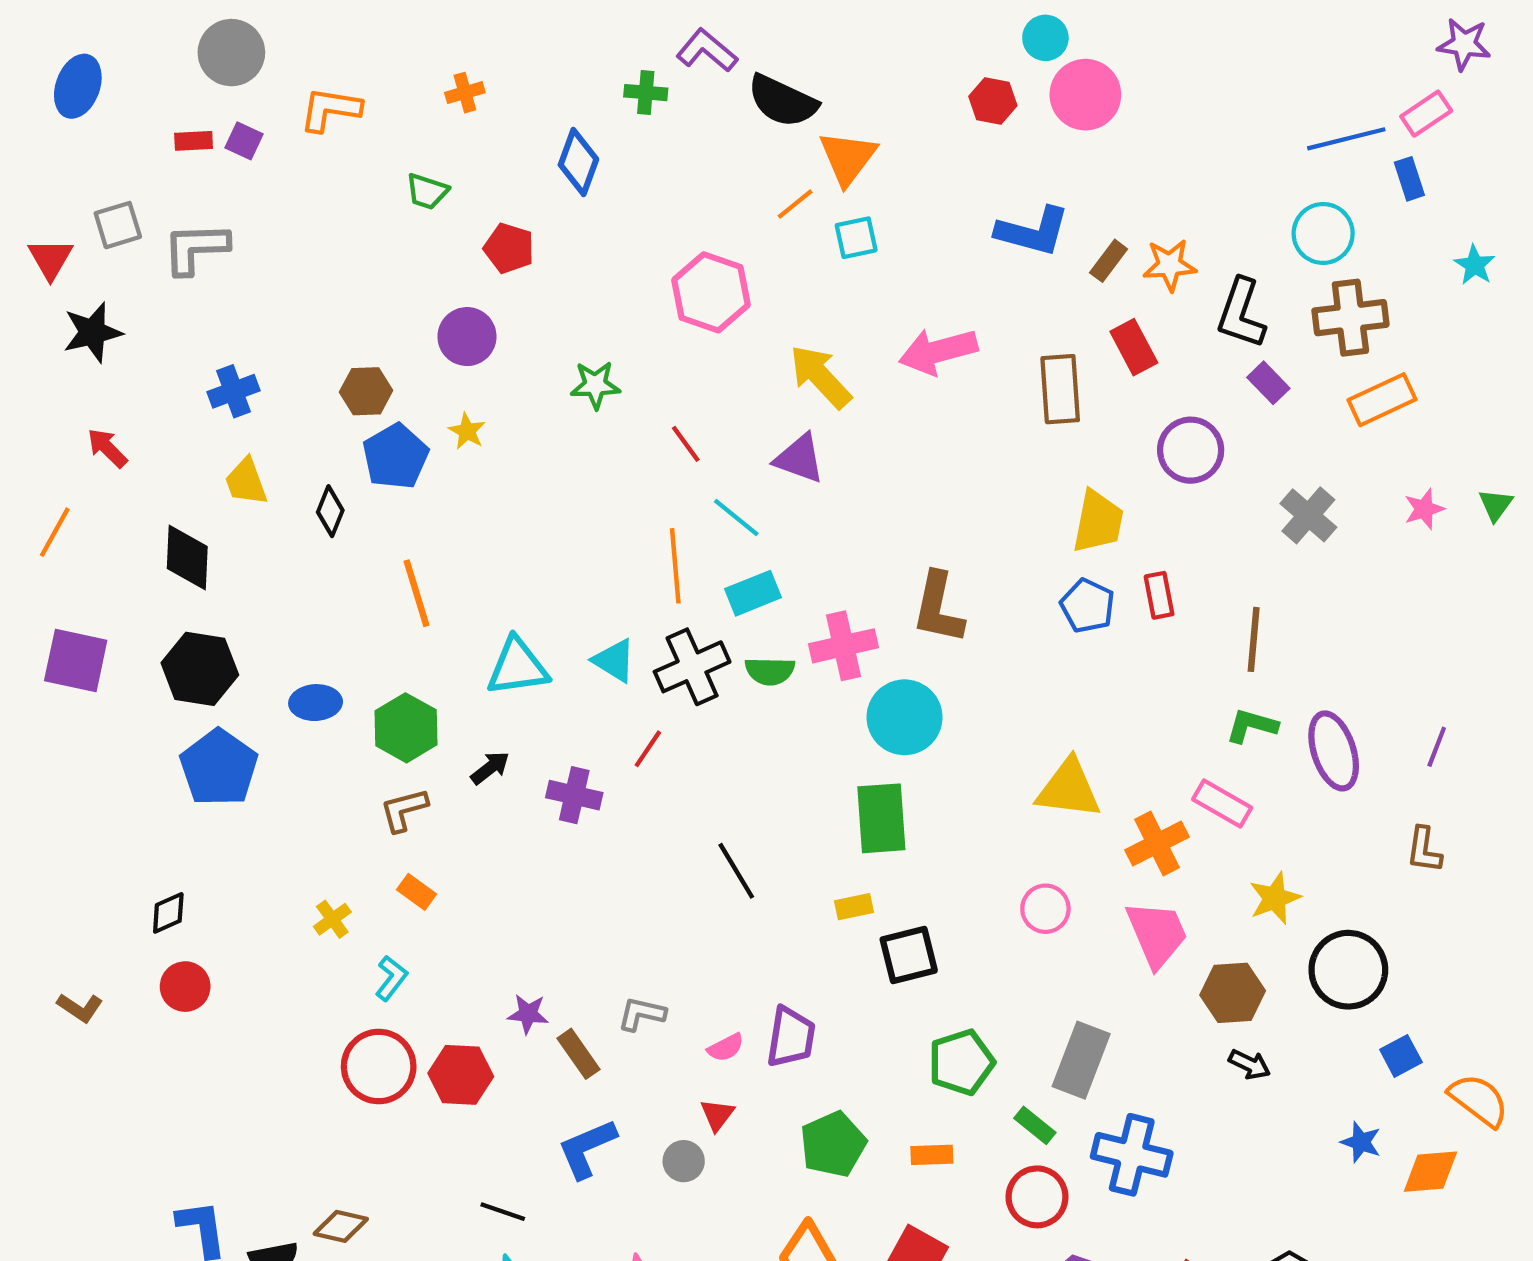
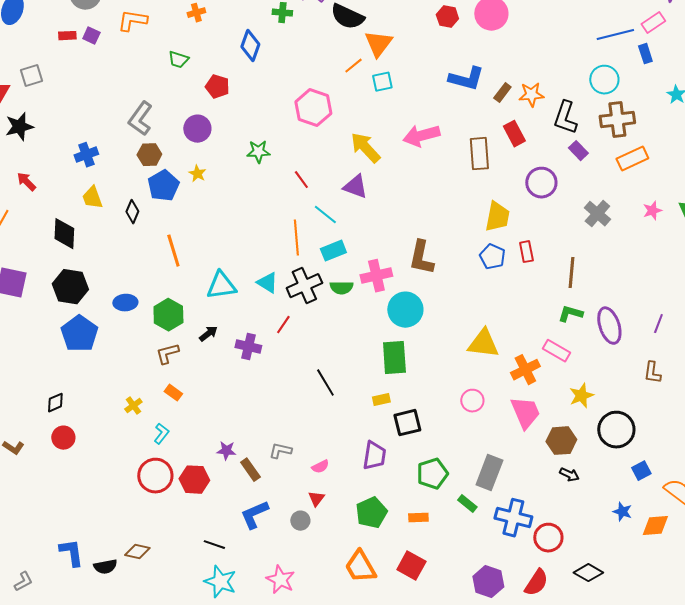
gray L-shape: (196, 248) -> (140, 119), moved, turned -52
purple trapezoid: (791, 1037) -> (374, 456), moved
red circle: (1037, 1197) -> (548, 538), moved

